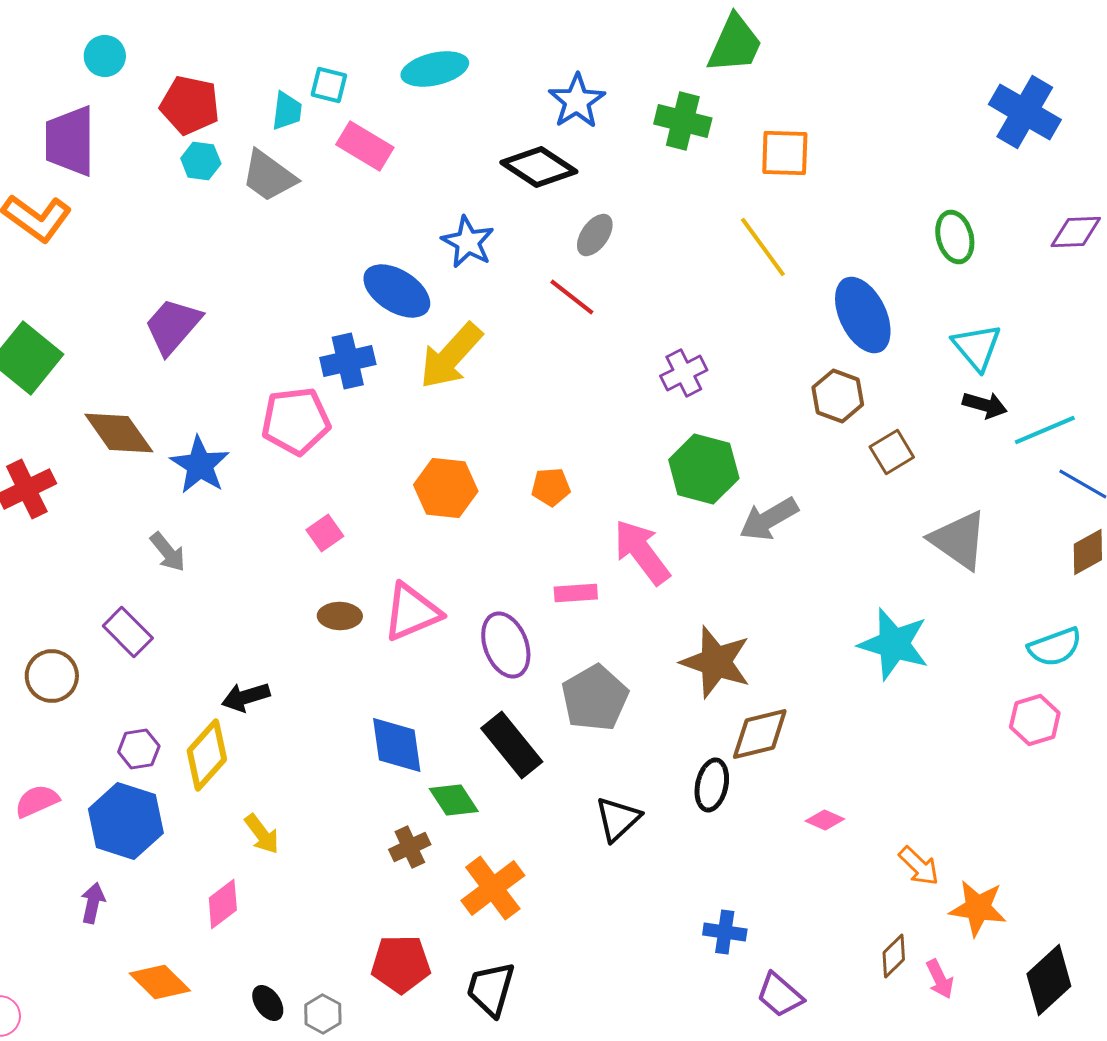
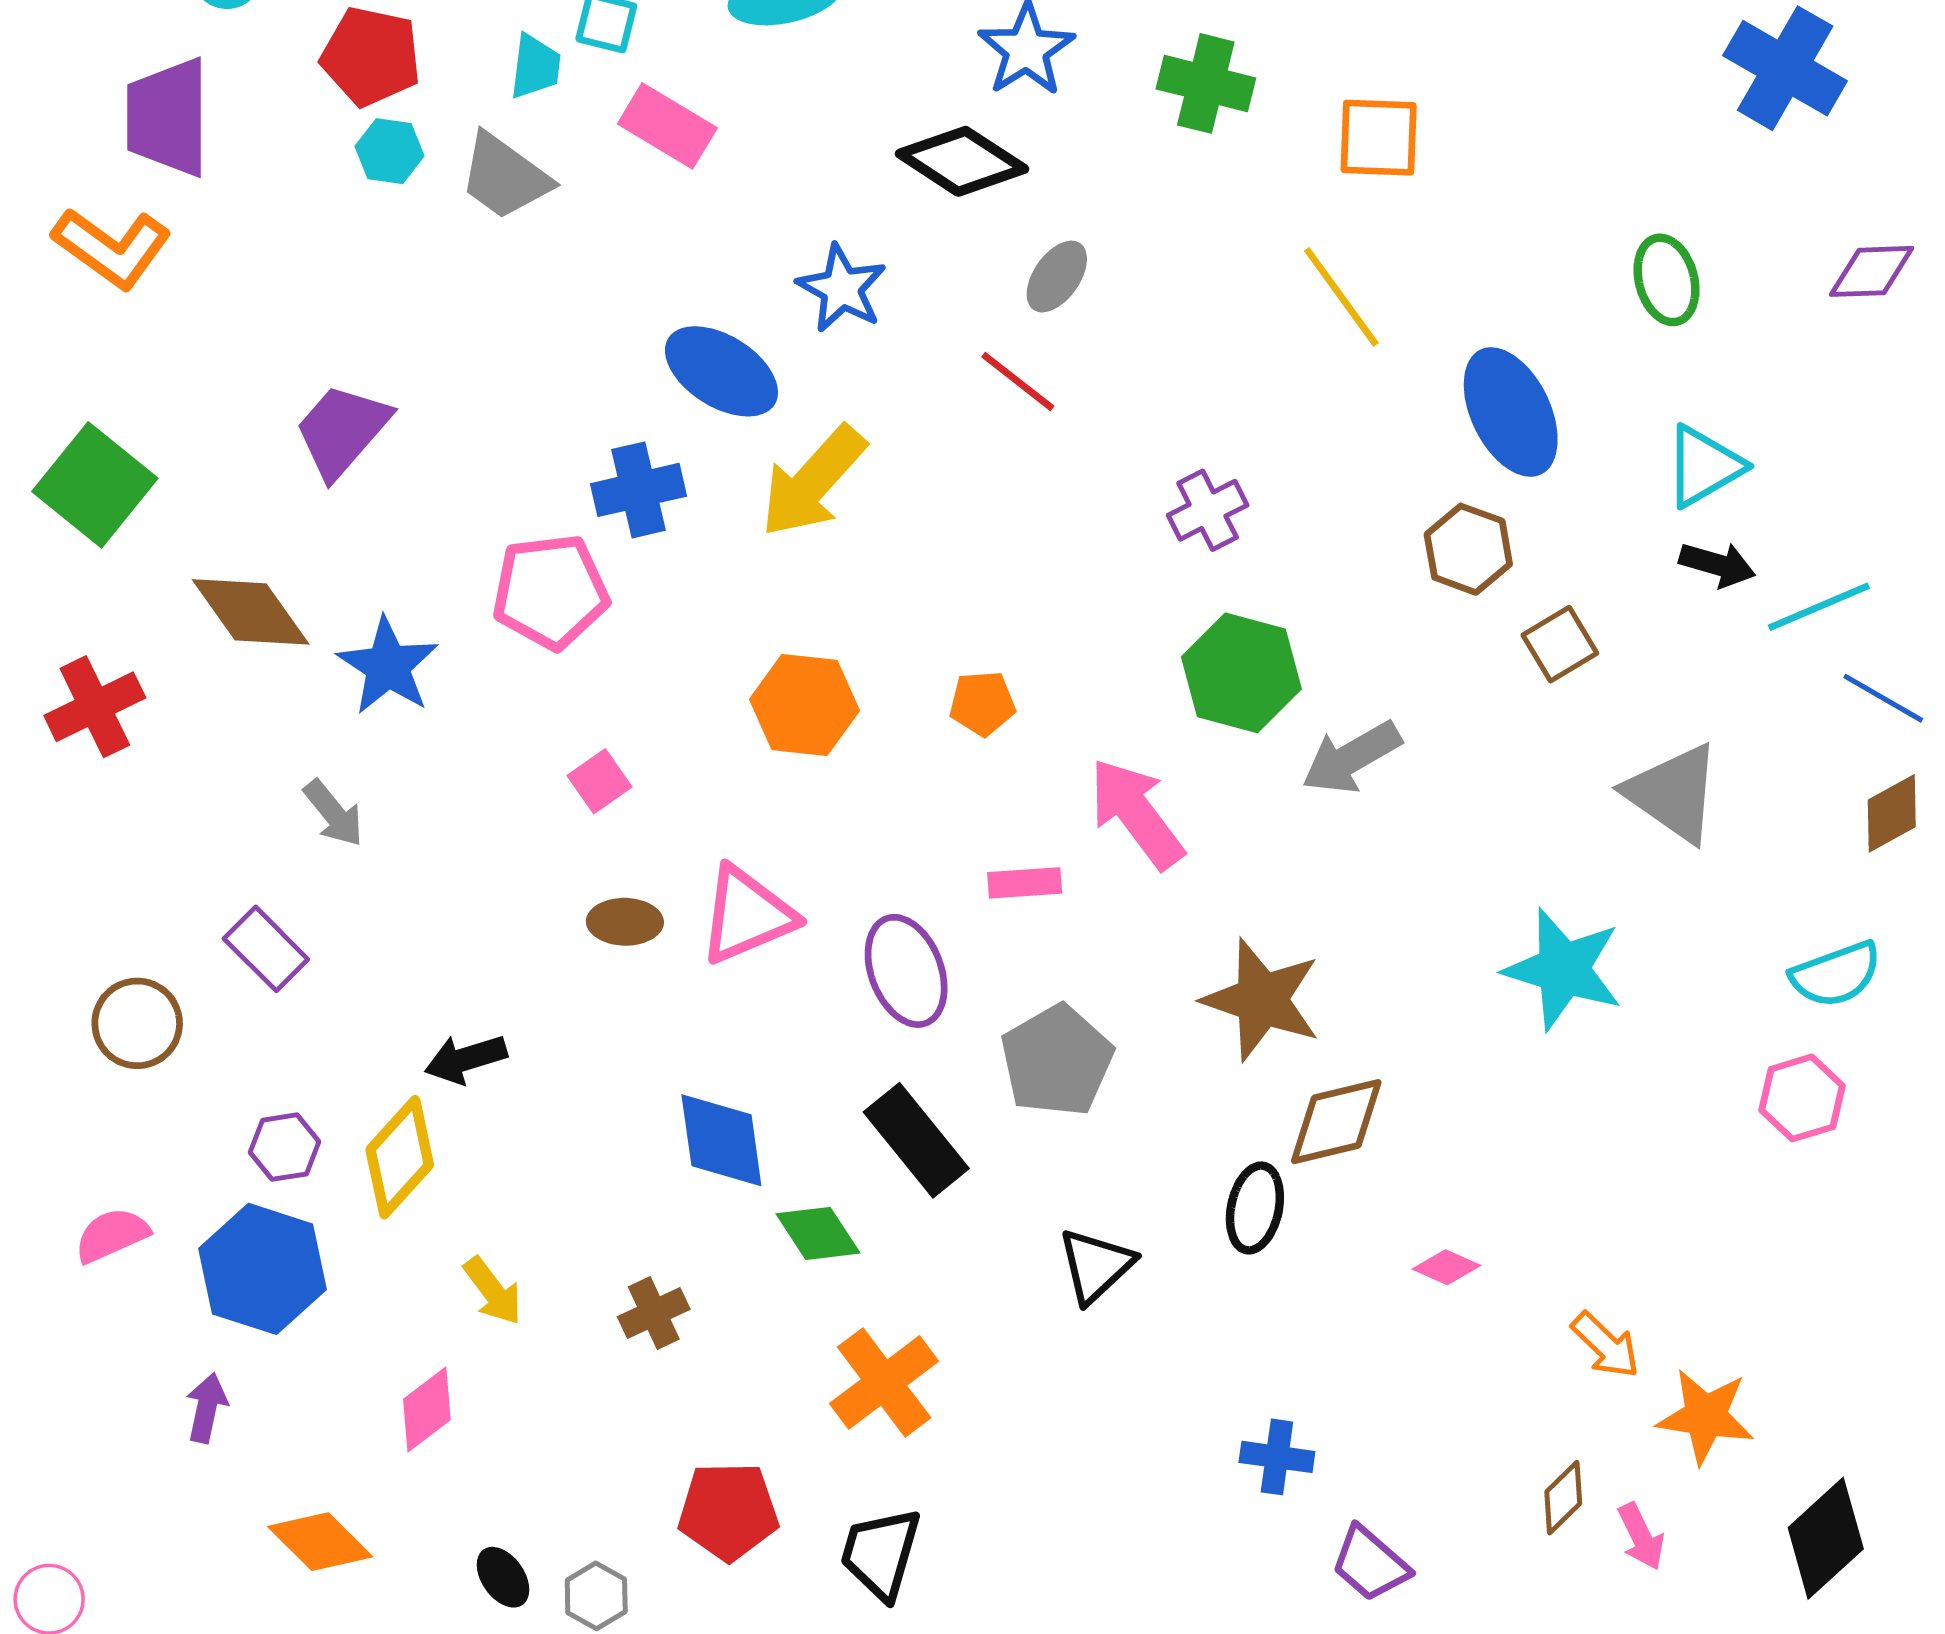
cyan triangle: (977, 347) -> (1704, 466), turned 40
brown cross: (410, 847) -> (654, 1313), moved

